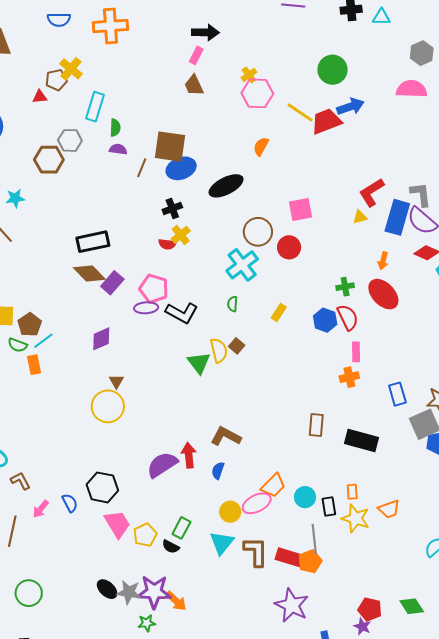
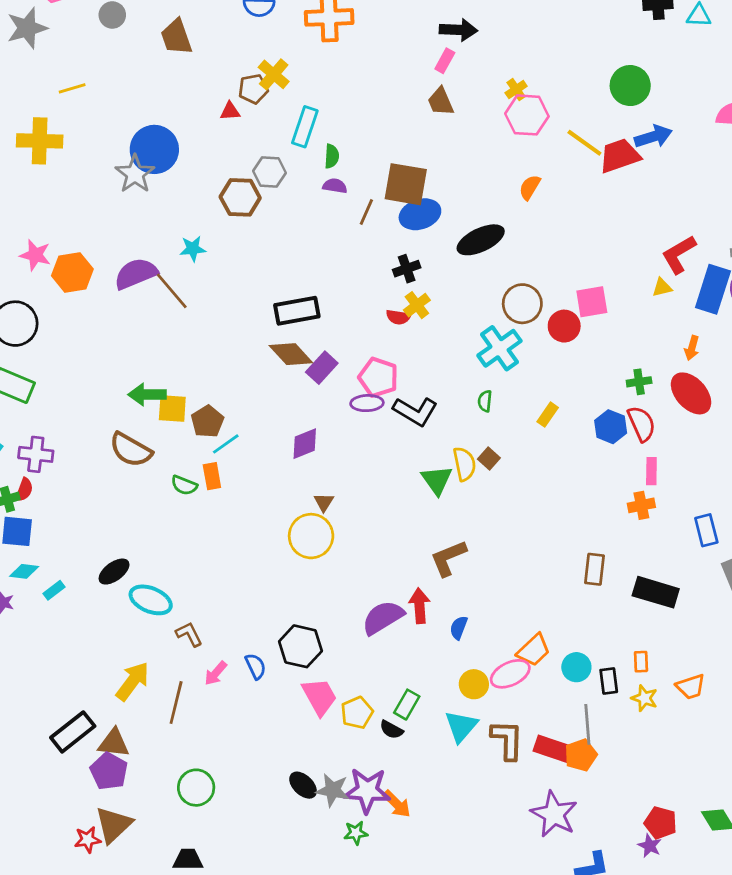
pink square: (300, 210) -> (592, 302), moved
green semicircle: (18, 345) -> (184, 485), moved
brown L-shape: (226, 436) -> (448, 558), moved, turned -52
yellow star: (356, 518) -> (644, 698), size x0.7

